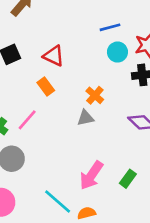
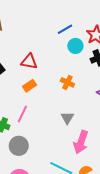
orange rectangle: (46, 87) -> (29, 86), turned -72
gray triangle: (85, 118) -> (67, 118), moved, turned -32

